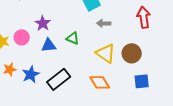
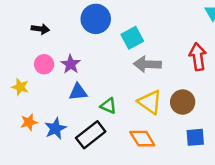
gray arrow: (104, 23) -> (147, 64), size x1.5
pink circle: (22, 37) -> (44, 64), moved
green triangle: (73, 38) -> (108, 106), moved

